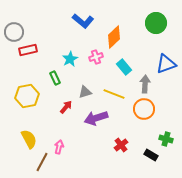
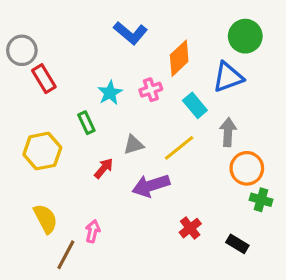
red rectangle: (28, 50) -> (44, 79), turned 72
blue triangle: (166, 64) -> (228, 77), moved
yellow line: (114, 94) -> (179, 148), turned -60
orange circle: (144, 109) -> (247, 168), moved
green cross: (166, 139) -> (261, 200), moved

